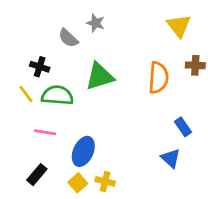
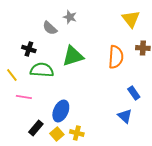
yellow line: (26, 94) -> (12, 75), moved
pink line: (45, 132) -> (24, 97), moved
black rectangle: (37, 175) -> (36, 128), moved

